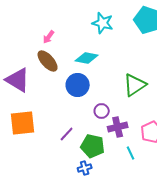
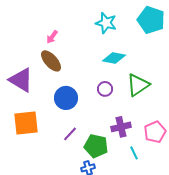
cyan diamond: (87, 58) -> (114, 58), moved
blue circle: (78, 85) -> (66, 98), moved
purple circle: (102, 111) -> (105, 89), moved

